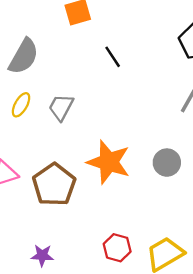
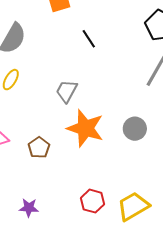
gray trapezoid: (61, 107) -> (67, 91), moved
brown pentagon: (54, 185) -> (39, 148), size x0.6

